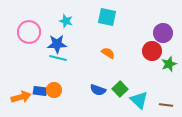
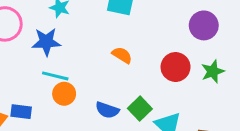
red circle: (152, 51) -> (176, 67), moved
cyan line: (58, 58) -> (55, 76), moved
orange circle: (54, 90) -> (64, 94), moved

